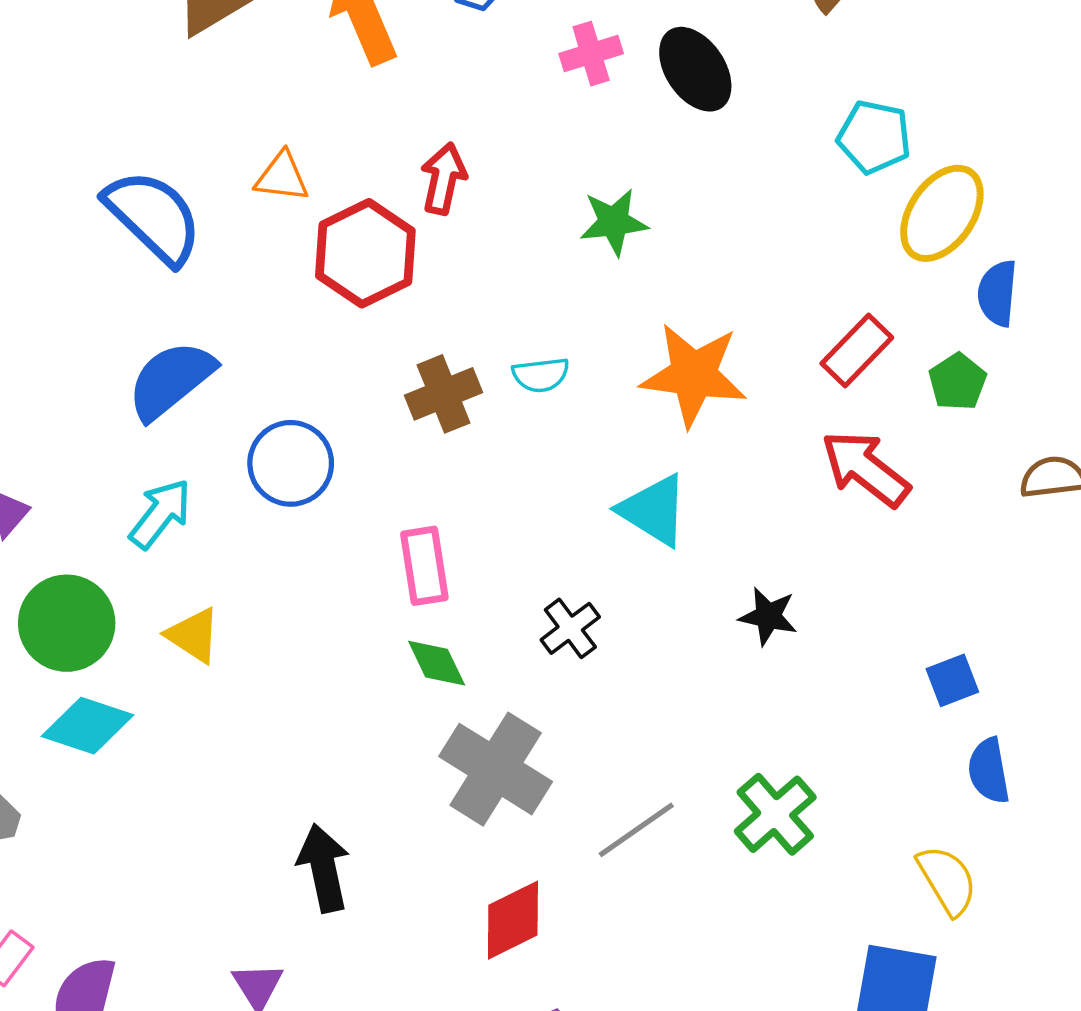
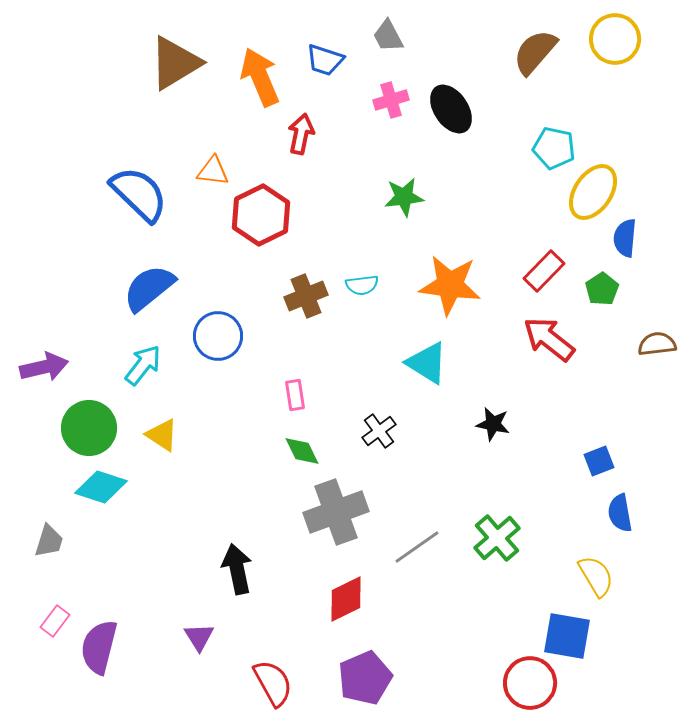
red arrow: (443, 179) -> (301, 134), moved
pink rectangle: (424, 566) -> (295, 395), size x0.7
gray cross: (496, 769) -> (336, 512), turned 38

